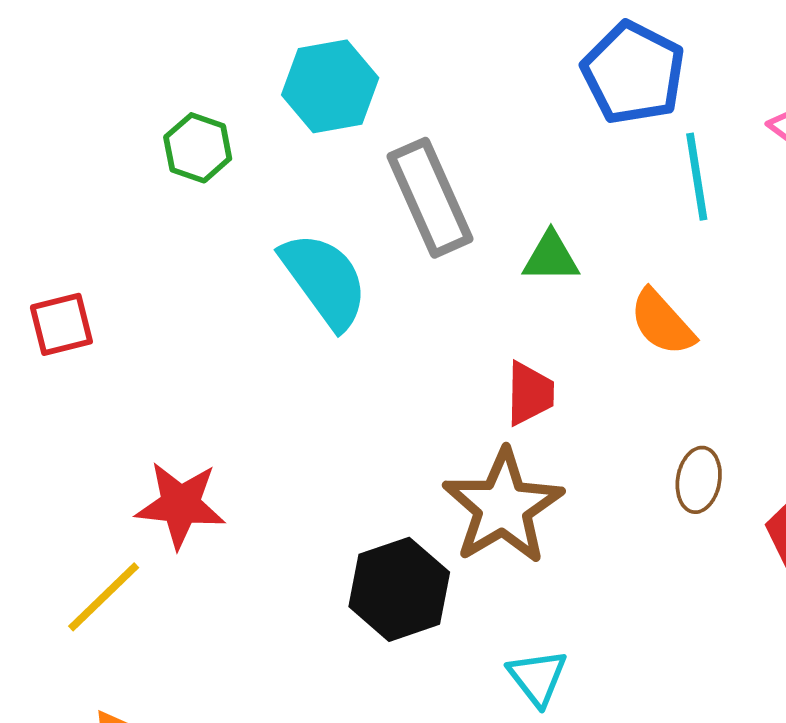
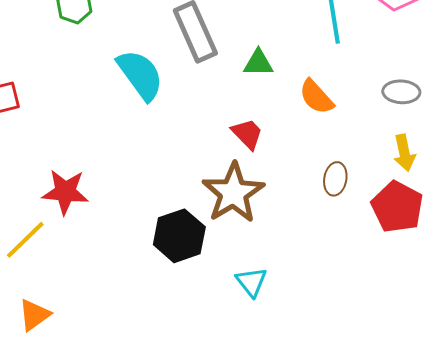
red trapezoid: (530, 393) -> (247, 134), turned -45

